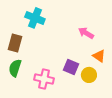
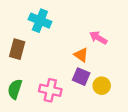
orange triangle: (99, 56) -> (81, 55), moved
green semicircle: (15, 68) -> (15, 89), moved

